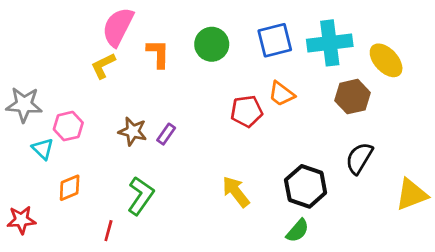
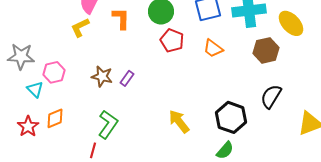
red pentagon: (247, 111) -> (172, 40), moved, turned 30
red star: (21, 220) -> (28, 126), moved, turned -30
red line: (108, 231) -> (93, 150), moved

